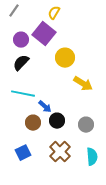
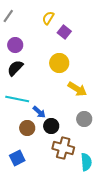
purple square: (44, 34) -> (64, 32), moved, size x0.6
gray circle: (86, 125) -> (84, 119), moved
brown cross: (60, 152) -> (63, 148), moved, turned -30

